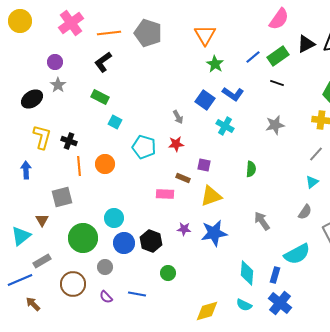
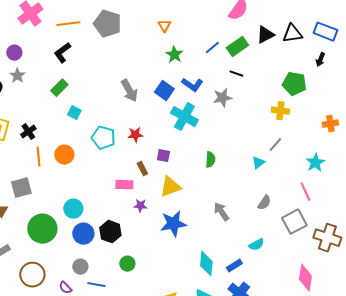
orange triangle: (205, 35) -> (164, 26), size x0.6
green rectangle: (100, 97) -> (59, 88), turned -72
gray arrow: (178, 117) -> (129, 91), moved, size x1.6
gray star: (275, 125) -> (222, 98), moved
cyan cross: (225, 126) -> (184, 117), size x1.5
black cross: (69, 141) -> (28, 132), turned 35
brown rectangle: (183, 178) -> (142, 169), turned 40
cyan triangle: (312, 182) -> (258, 163), moved
purple star: (184, 229) -> (140, 206), moved
cyan semicircle: (297, 254) -> (256, 245), size x0.6
gray circle: (105, 267) -> (80, 267), moved
blue rectangle: (275, 275) -> (234, 266), turned 42

